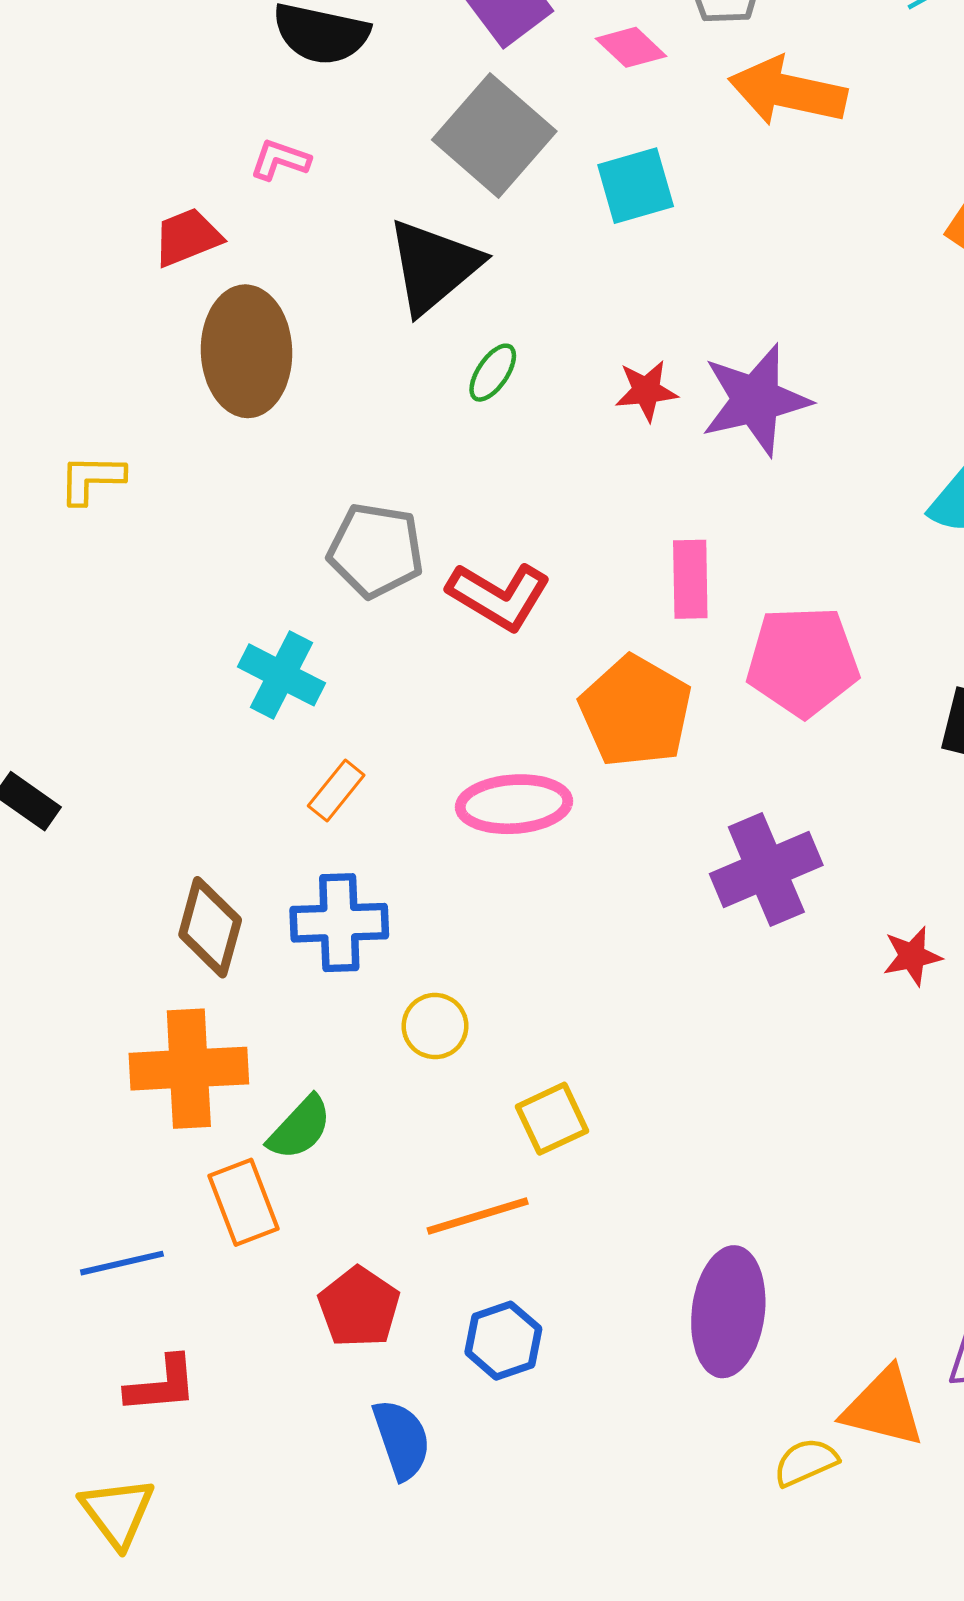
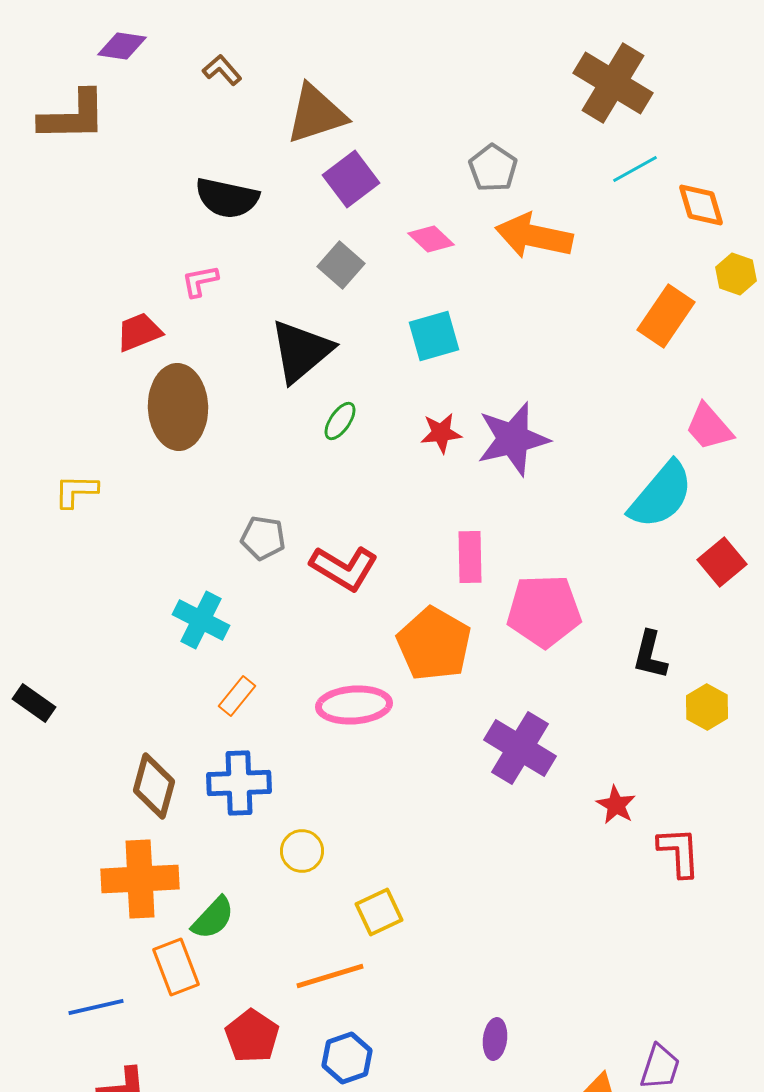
pink diamond: (631, 47) -> (431, 239), moved
gray square: (494, 135) -> (341, 265), size x0.6
pink L-shape: (280, 160) -> (200, 281), turned -30
cyan square: (636, 186) -> (434, 336), moved
gray pentagon: (376, 550) -> (263, 538), size x0.7
purple cross: (766, 869) -> (520, 748), turned -36
red star: (912, 956) -> (616, 805), turned -30
purple ellipse: (728, 1312) -> (495, 1039), size x0.5

